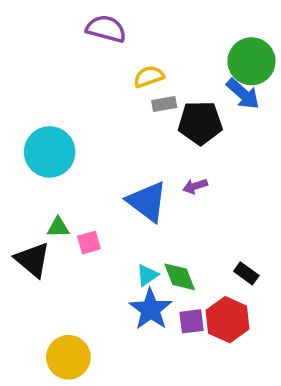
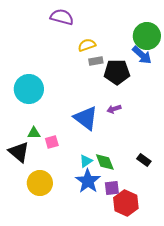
red hexagon: (228, 320) -> (126, 203), moved
yellow circle: (68, 357) -> (40, 183), moved

